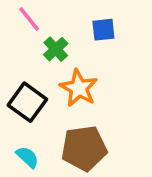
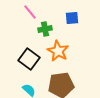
green cross: (56, 49) -> (45, 29), turned 32

